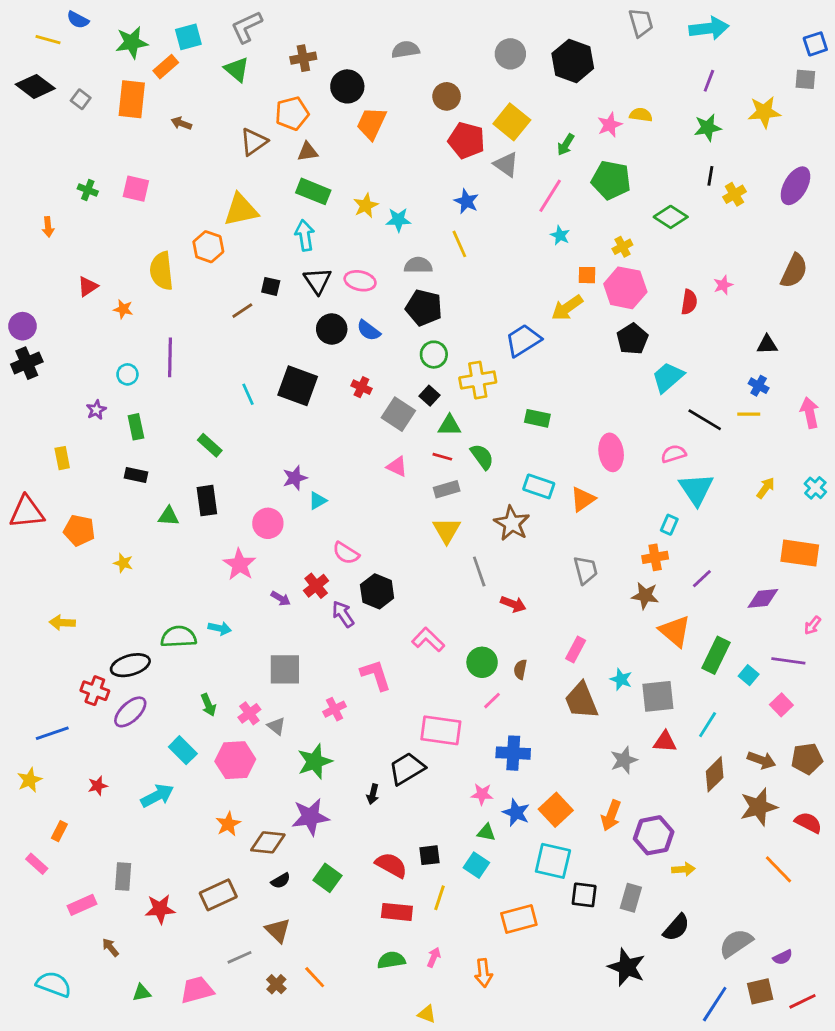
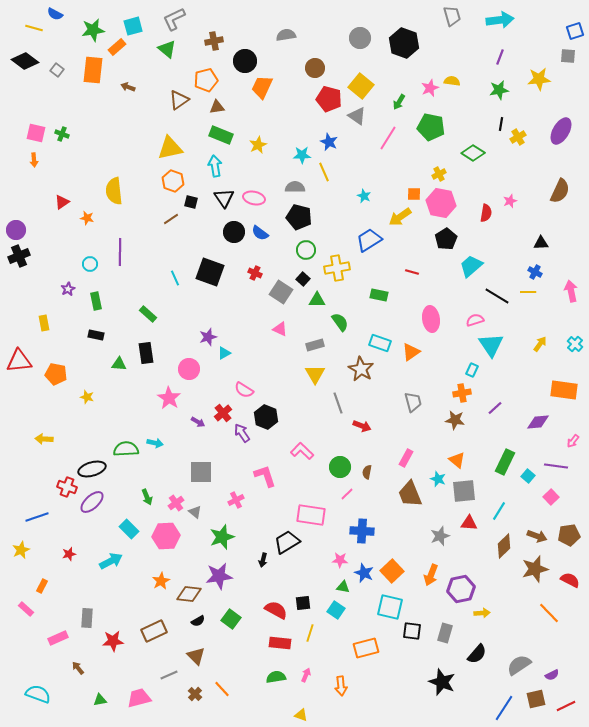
pink square: (136, 189) -> (36, 133), moved
cyan star: (398, 220) -> (302, 155), moved
cyan star: (560, 235) -> (364, 196), moved
orange hexagon: (208, 247) -> (173, 181), moved
red line: (442, 457) -> (412, 272), moved
orange triangle: (675, 631) -> (457, 460), moved, size x0.7

